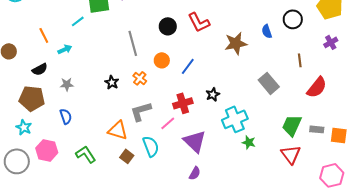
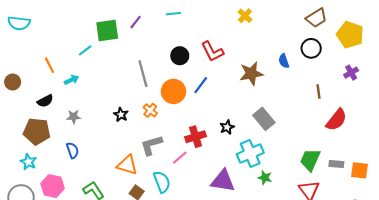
orange circle: (162, 60) -> (173, 91), size x1.5
blue line: (188, 66) -> (201, 85), moved
gray rectangle: (269, 83) -> (264, 119), moved
purple triangle: (195, 141) -> (223, 181), moved, turned -35

